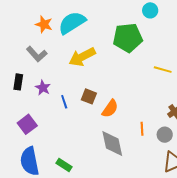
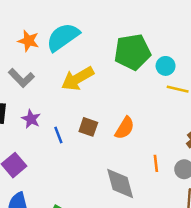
cyan circle: (150, 10) -> (166, 66), moved
orange semicircle: (110, 109) -> (125, 128), moved

